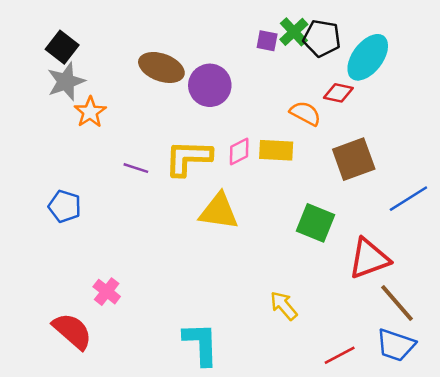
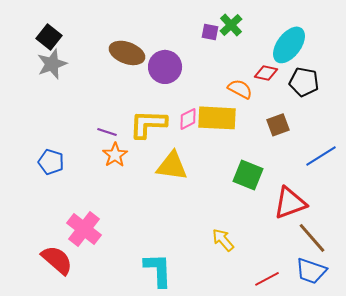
black pentagon: (322, 38) -> (304, 82), moved
orange star: (90, 112) -> (115, 155), moved
yellow rectangle: (276, 150) -> (217, 118), size x1.4
brown square: (354, 159) -> (278, 125), size x0.7
pink cross: (107, 292) -> (84, 229), size x1.6

